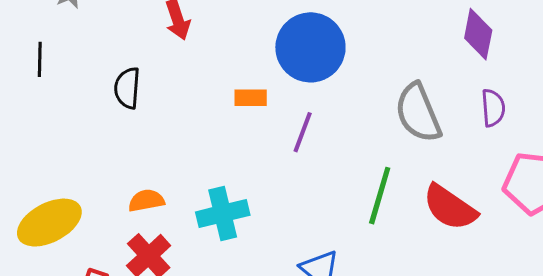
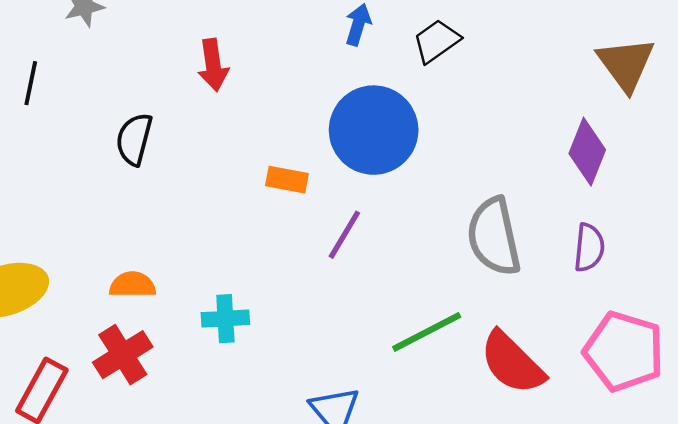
green line: (380, 196) -> (427, 332), turned 36
cyan cross: (223, 214) -> (225, 319), size x0.7

